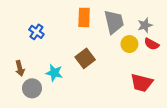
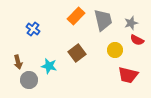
orange rectangle: (84, 17) -> (76, 16), turned 42
yellow circle: (129, 44) -> (115, 50), moved

